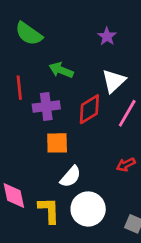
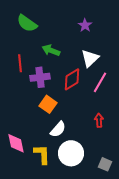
orange square: (57, 143) -> (48, 104), turned 36
red arrow: (126, 164) -> (99, 120), turned 112

